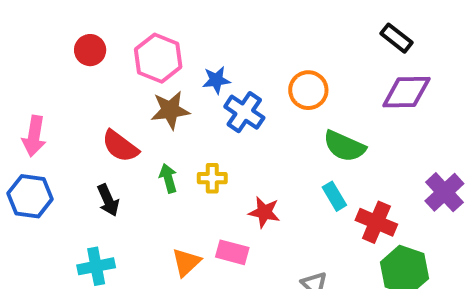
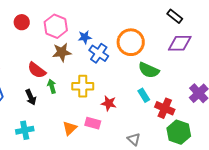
orange circle: (308, 90) -> (131, 42), size x1.4
green arrow: (168, 178) -> (52, 86), moved
yellow cross: (212, 178) -> (83, 86), size x1.5

